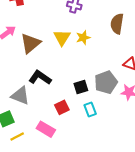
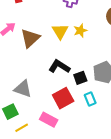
black L-shape: (40, 78) -> (59, 67), moved
red square: (62, 107) -> (63, 98), size x1.5

